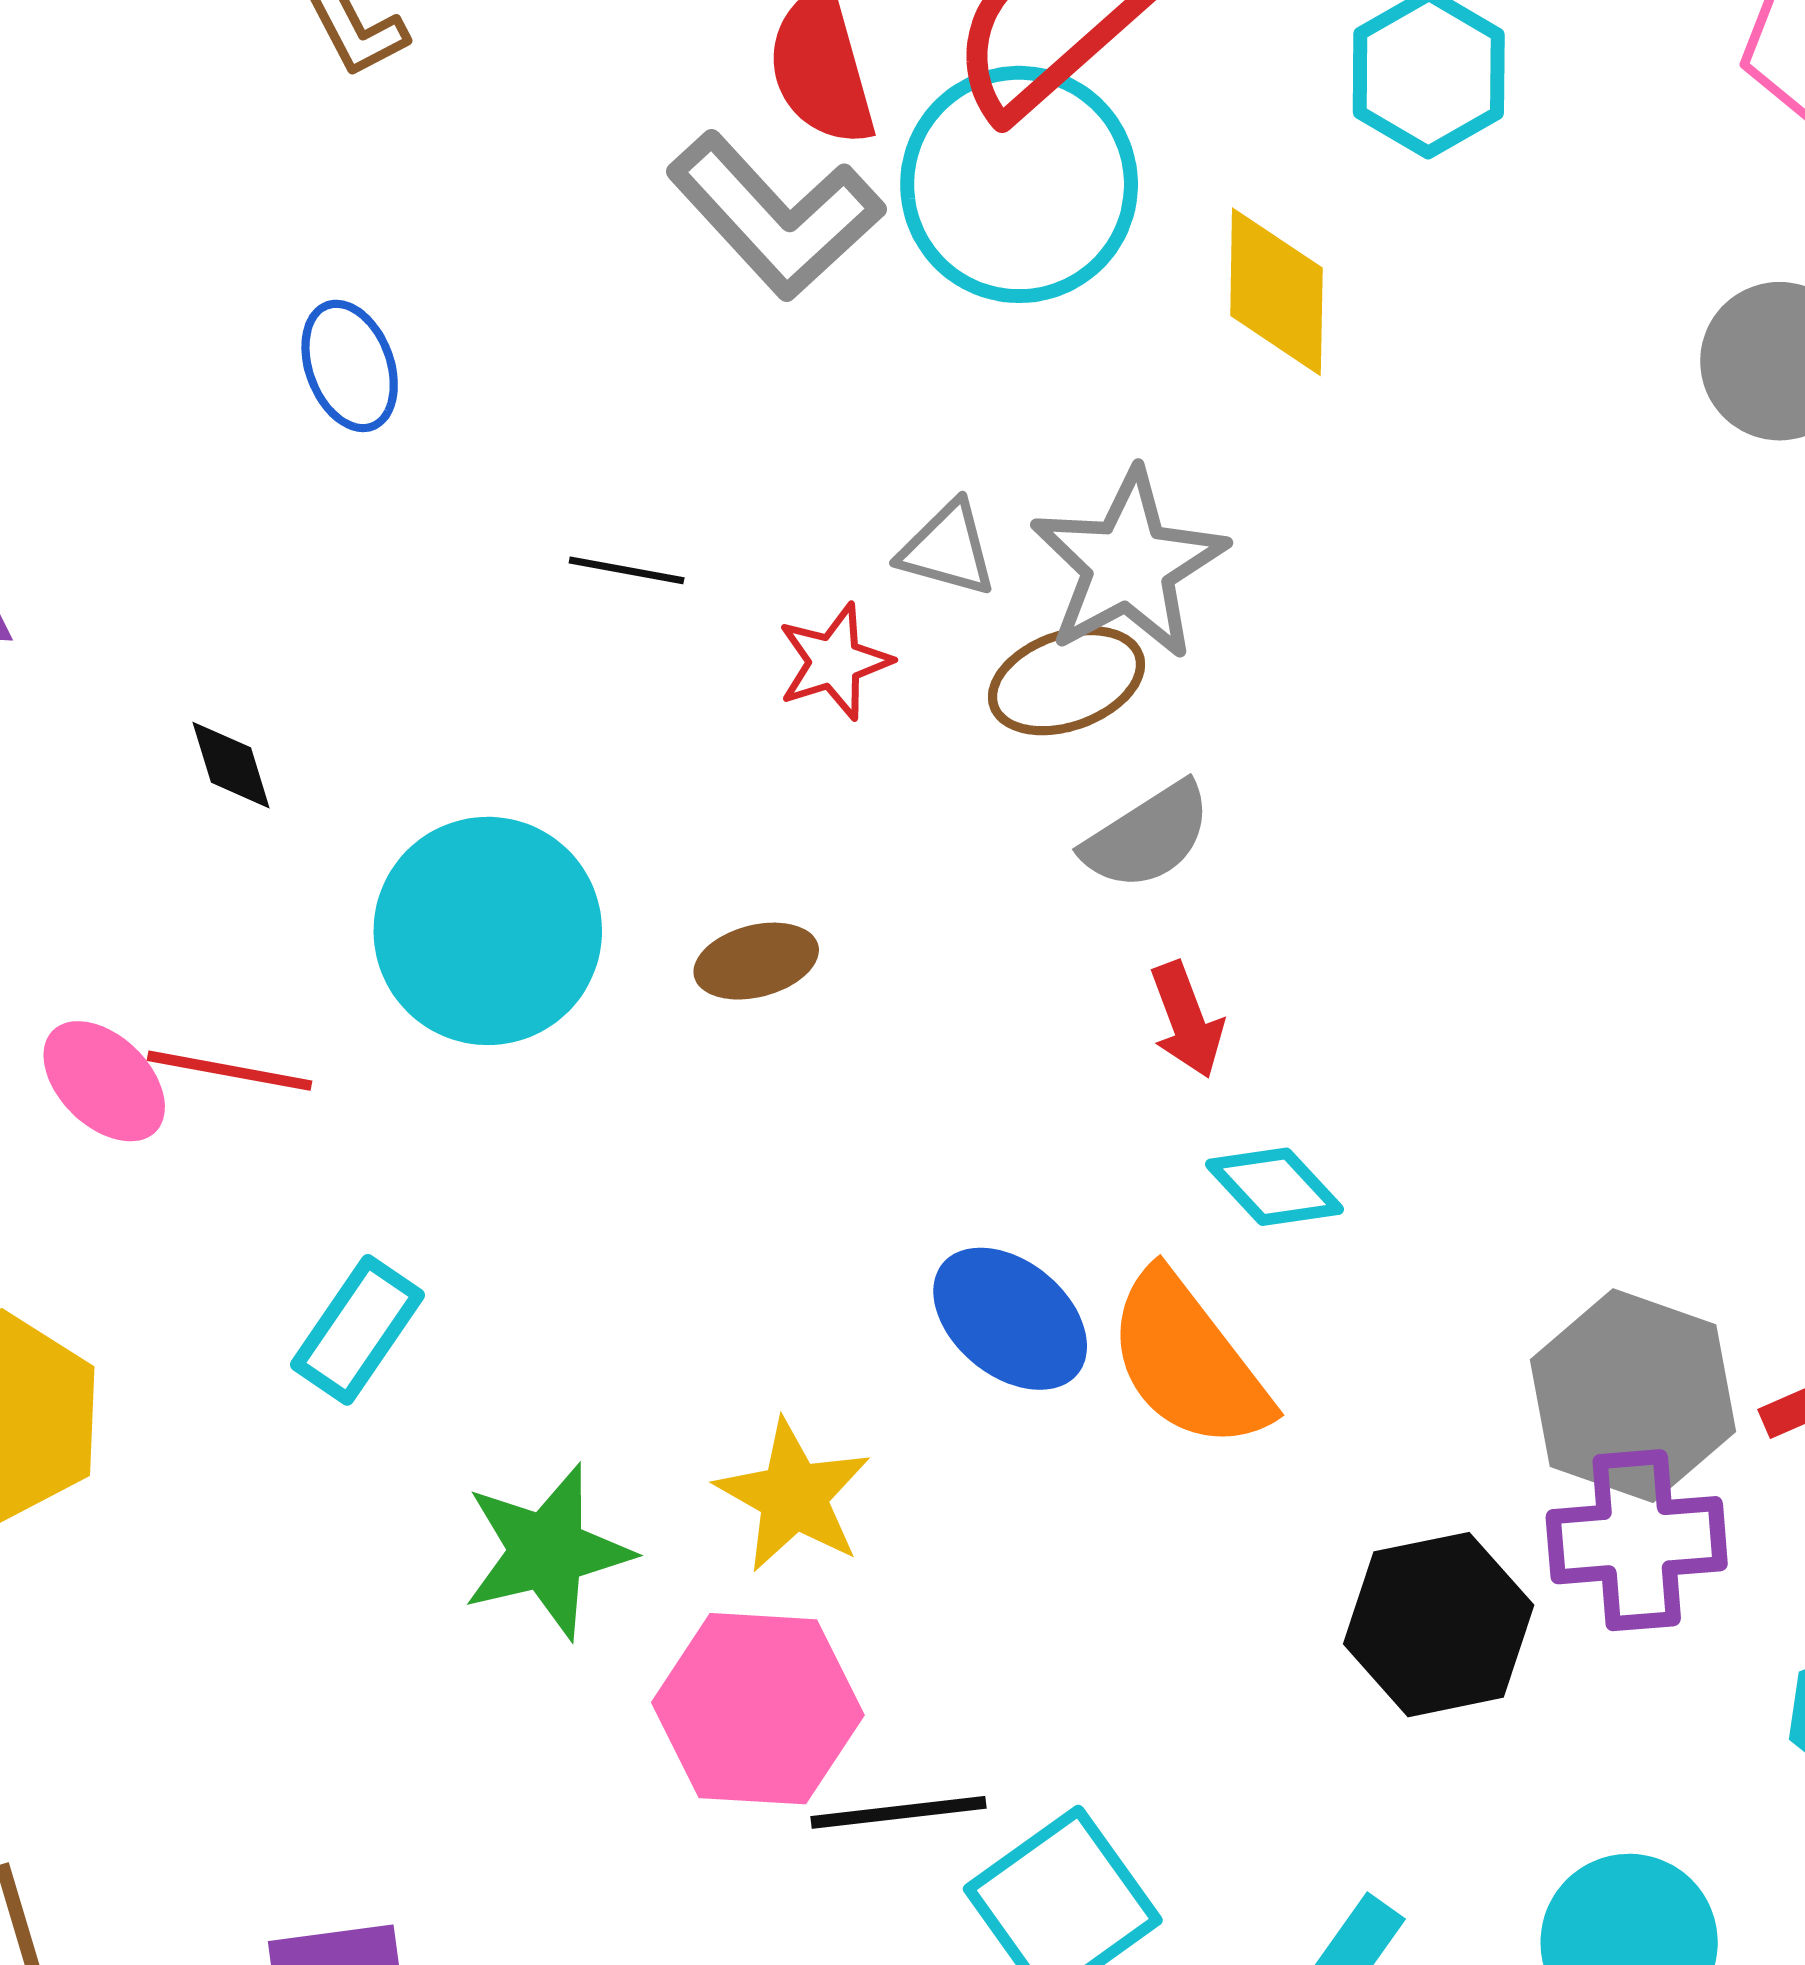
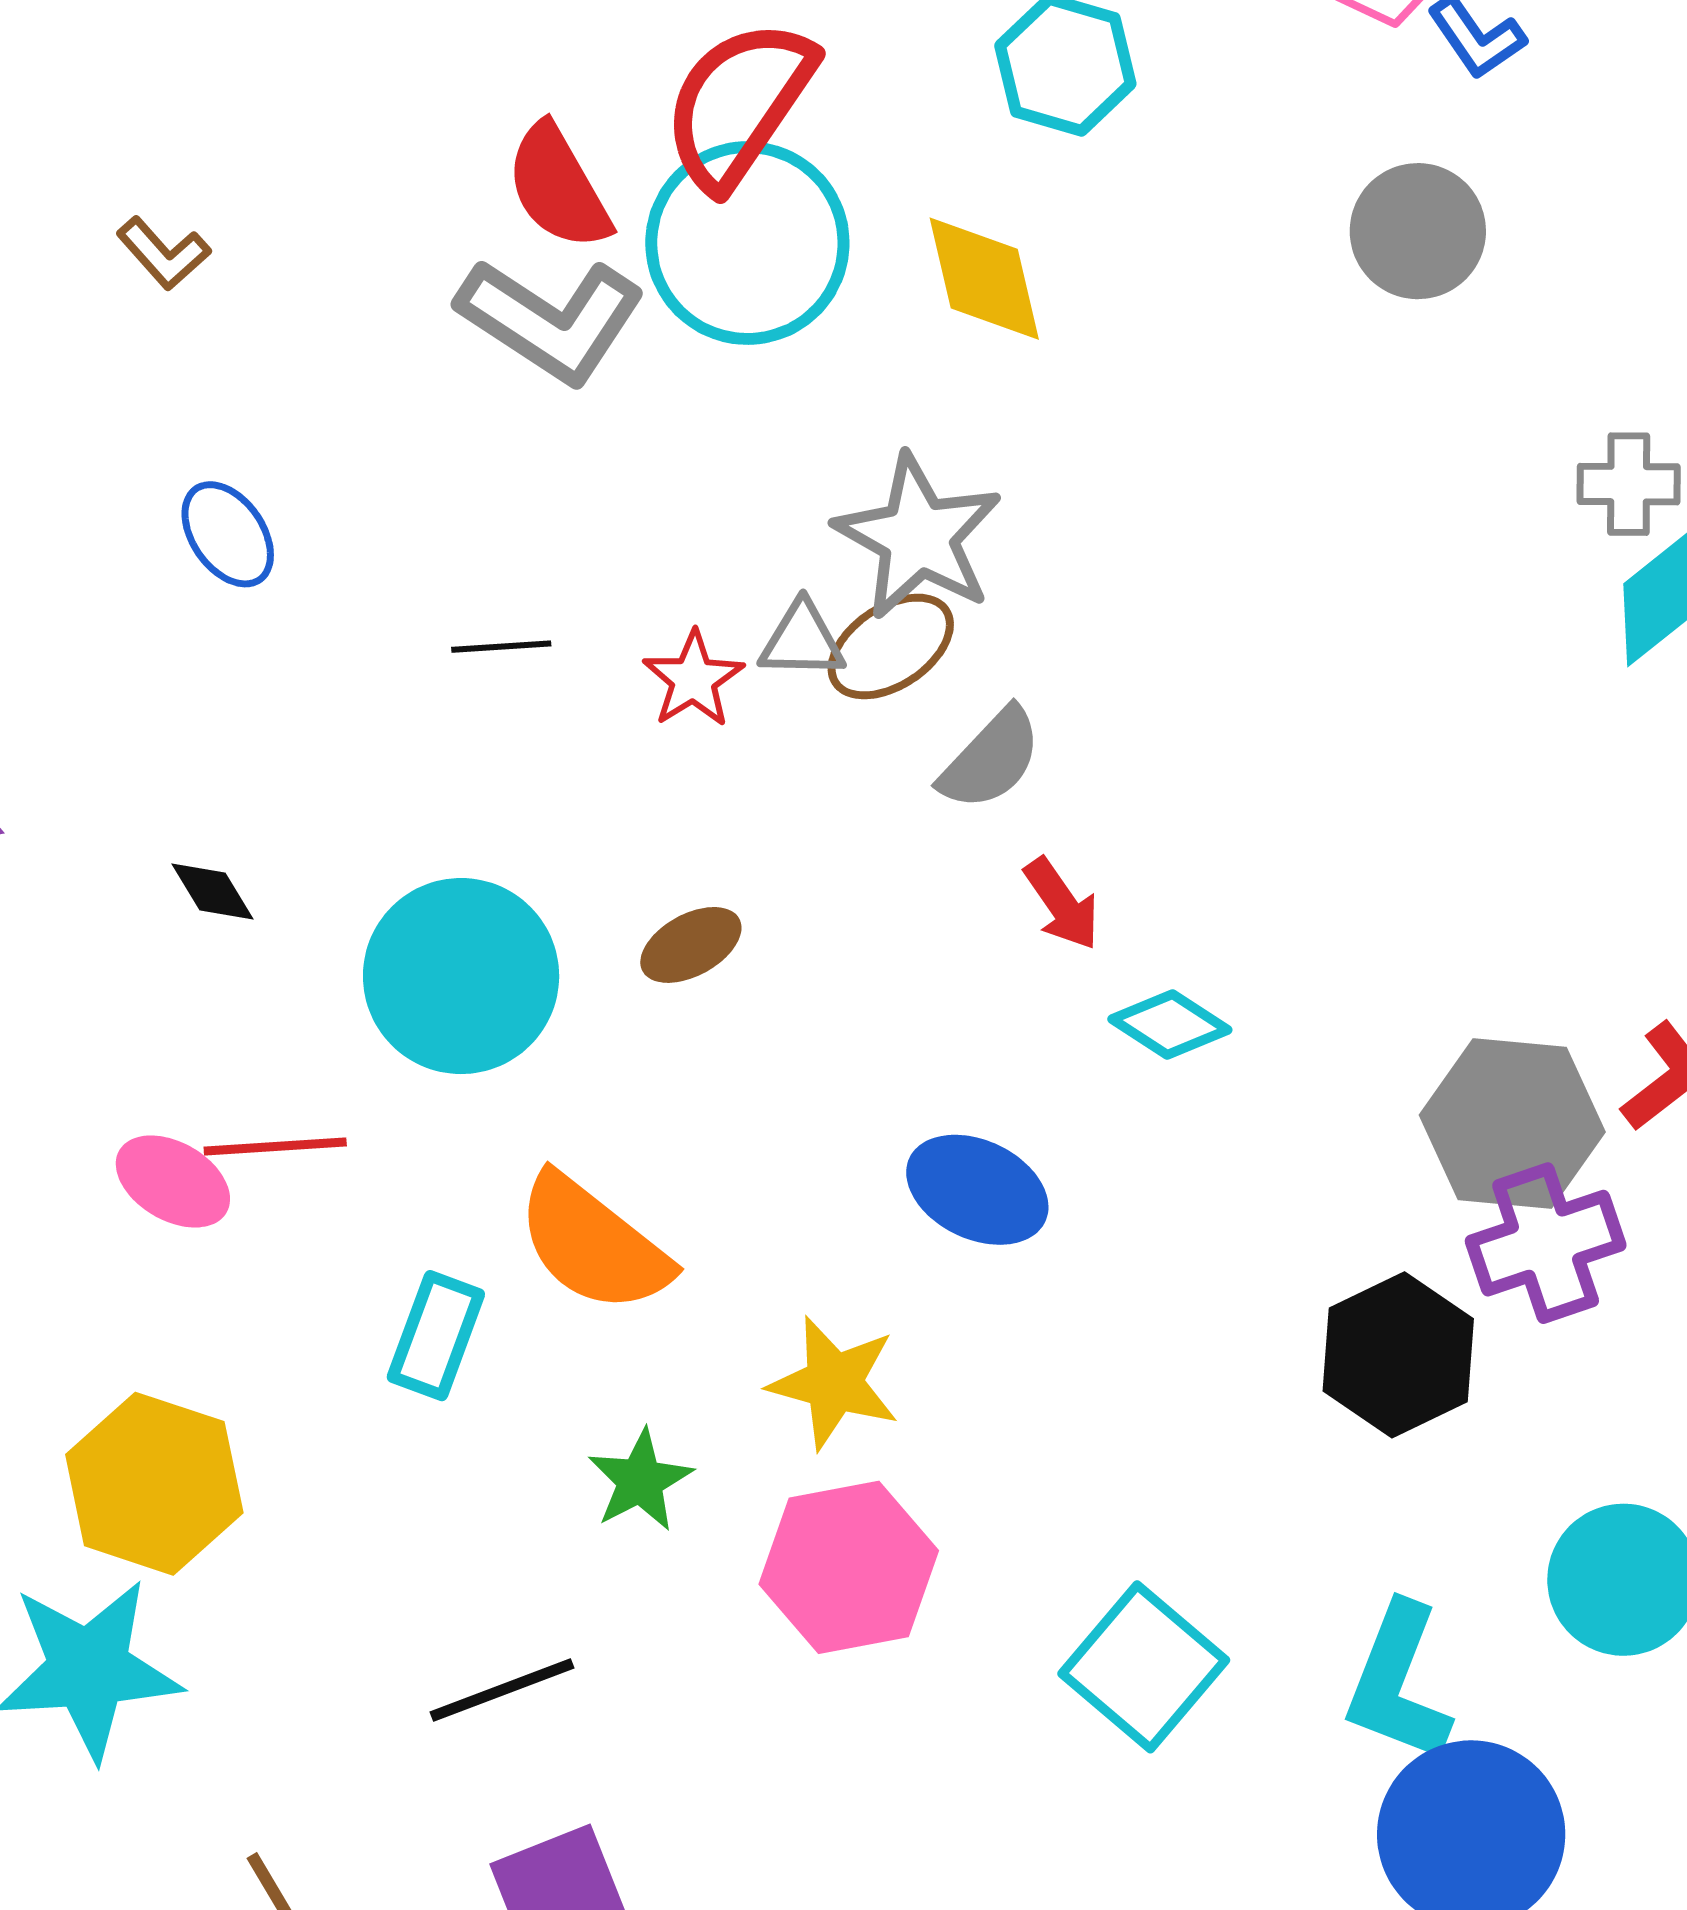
gray triangle: (948, 549) -> (802, 640), moved
orange semicircle: (1188, 1361) -> (593, 1244), moved
green star: (547, 1551) -> (640, 1481), size x0.7
black line: (899, 1812) -> (502, 1690), moved

